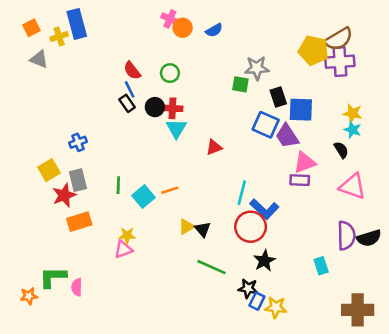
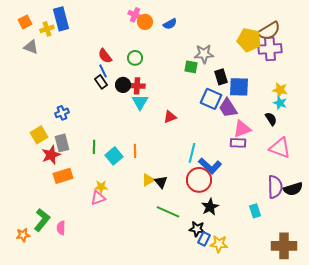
orange line: (170, 190) -> (135, 151), turned -72
green L-shape: (53, 277) -> (42, 220), turned 130

